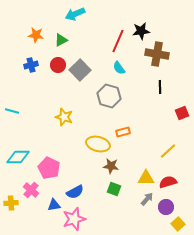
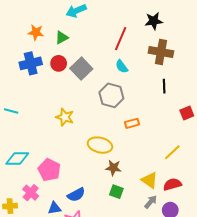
black star: (141, 31) -> (154, 21), moved
blue cross: (31, 65) -> (31, 63), size x1.5
orange rectangle: (123, 132) -> (132, 123), moved
yellow triangle: (146, 178) -> (150, 180), turned 36

